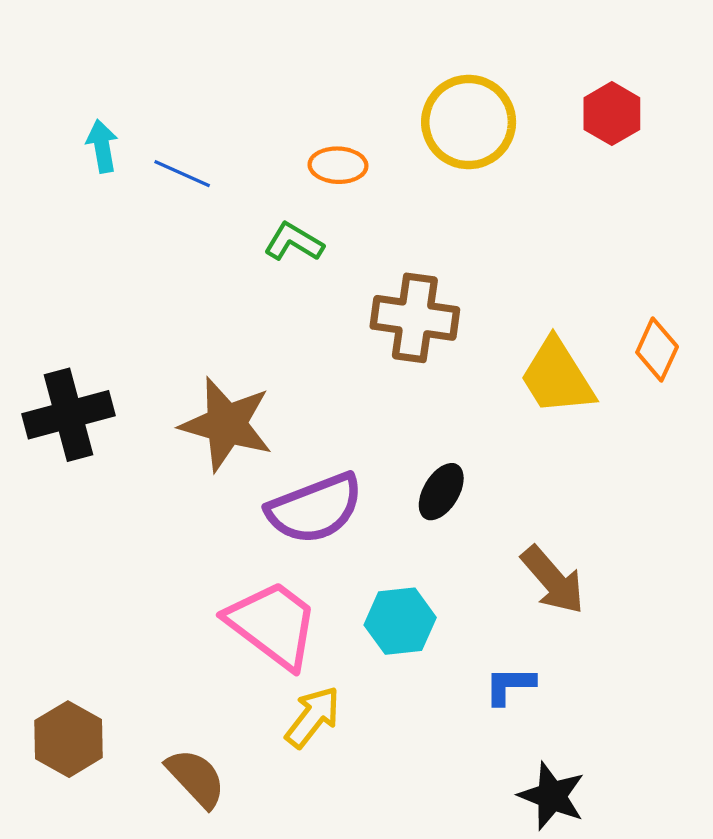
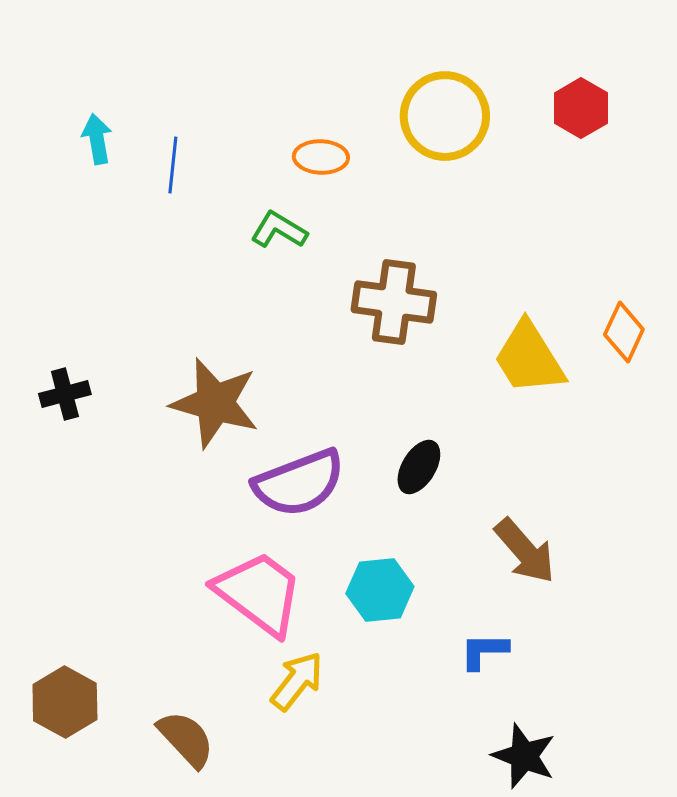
blue line: (182, 174) -> (173, 165), turned 72
black cross: (68, 415) -> (65, 394), size x0.6

